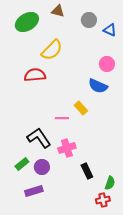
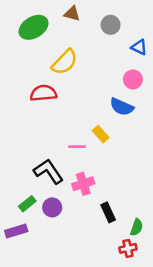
blue triangle: (110, 30) -> (139, 47), moved
purple rectangle: (34, 191) -> (16, 231), moved

